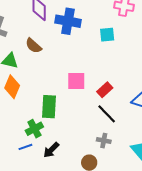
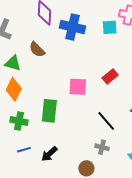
cyan square: (107, 35) -> (110, 27), moved
red rectangle: (105, 90) -> (110, 77), moved
green cross: (34, 129) -> (19, 121), moved, turned 36

